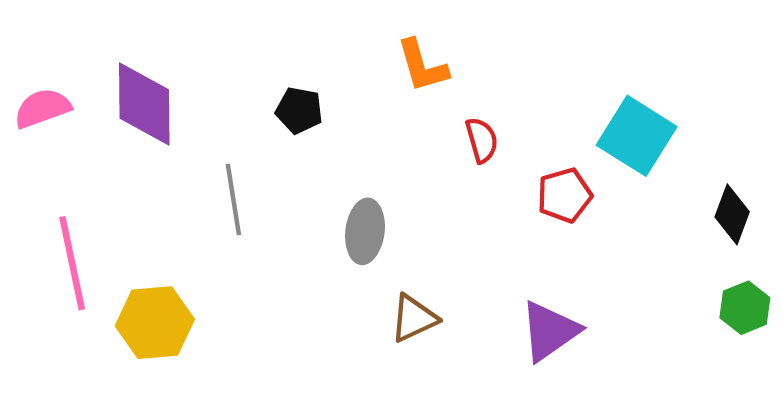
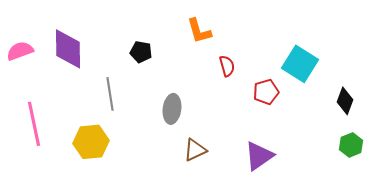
yellow hexagon: (155, 323) -> (91, 142), moved

